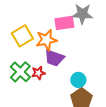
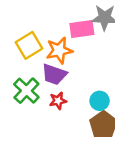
purple trapezoid: (54, 58) -> (54, 74), moved
red star: (38, 73) -> (58, 101), moved

